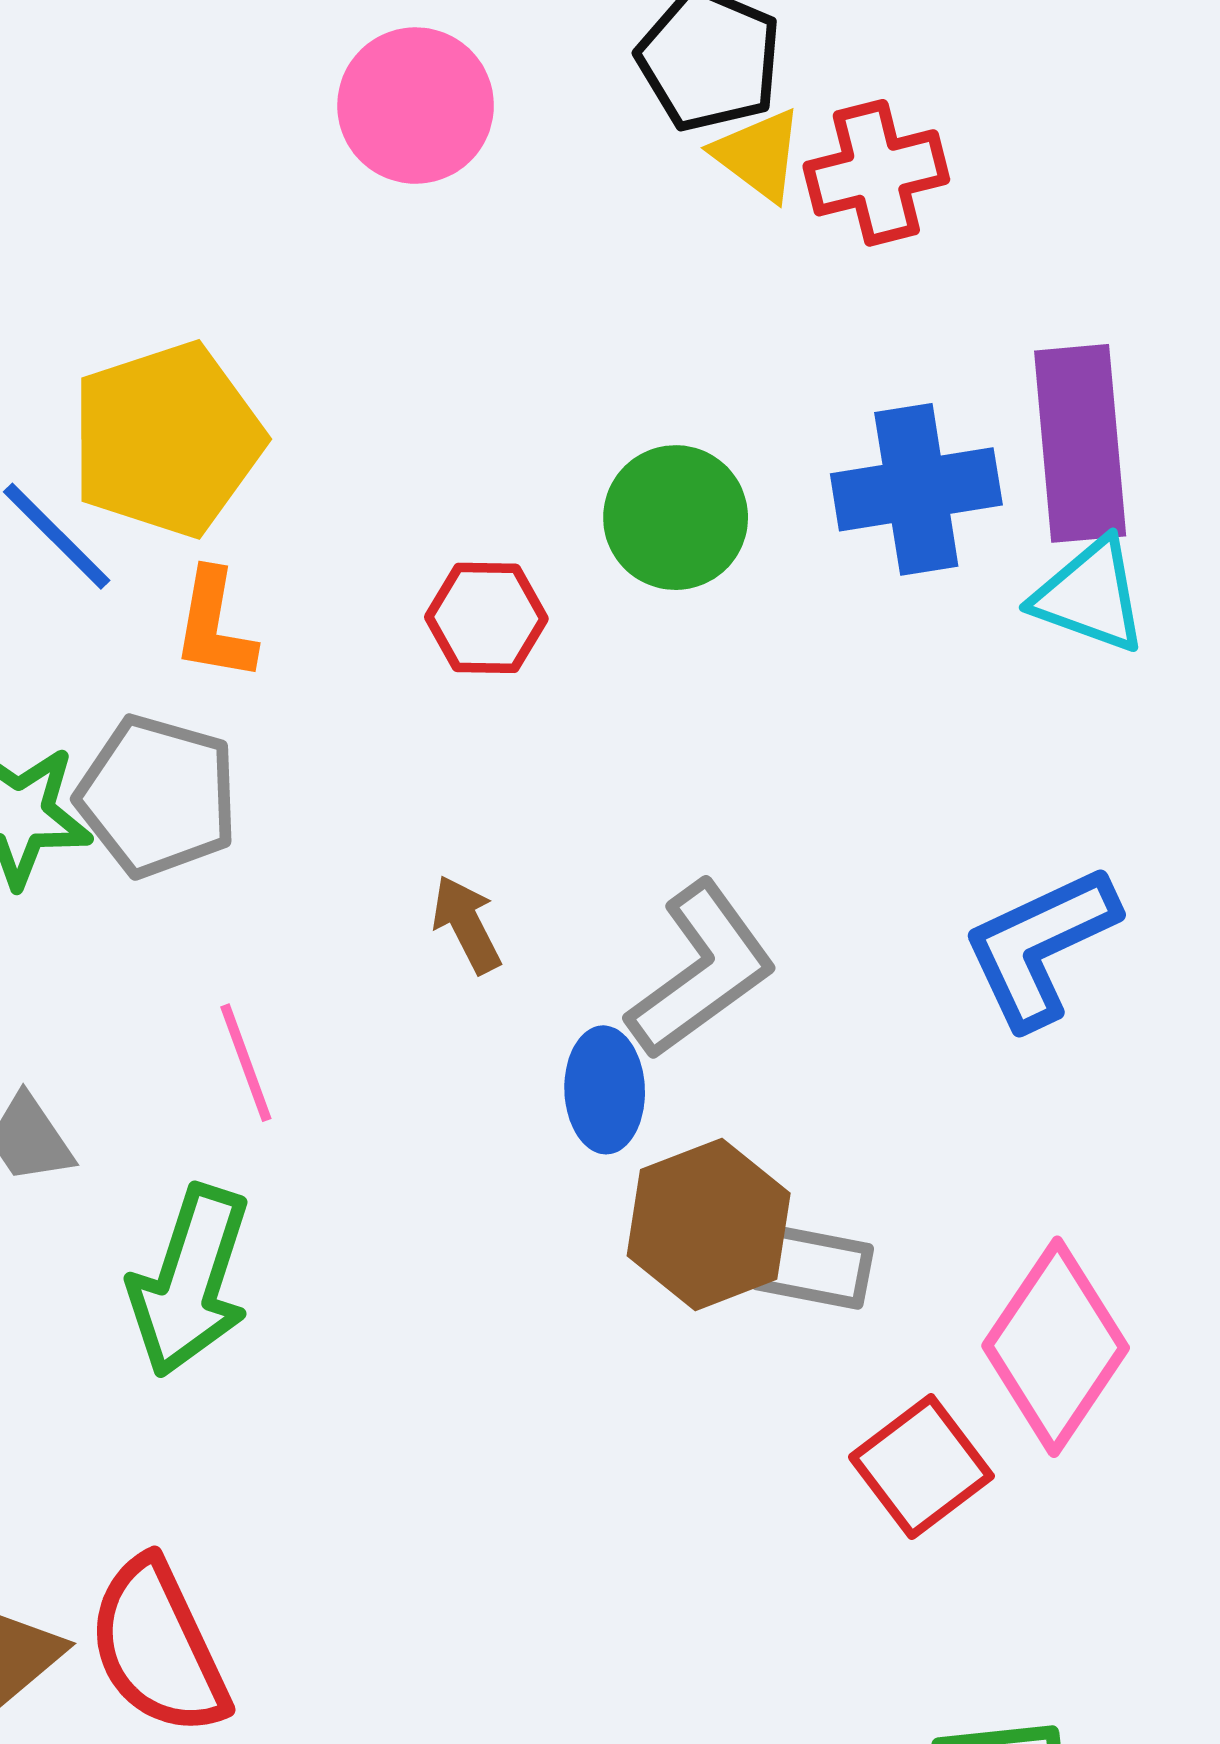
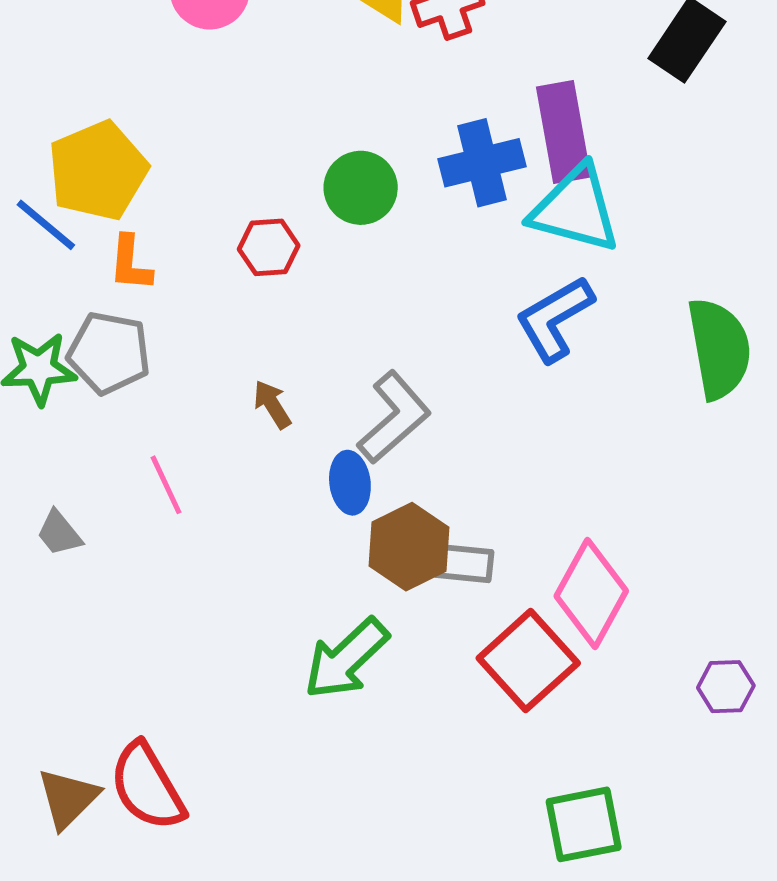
cyan triangle: (1090, 596) -> (575, 209), size x1.5
blue L-shape: (1040, 946) -> (555, 319), moved
green arrow: (190, 1281) -> (346, 659), moved, turned 34
red square: (921, 1467) -> (528, 661), size x1.4

